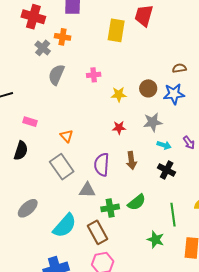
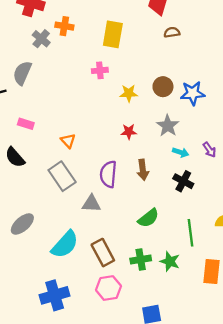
yellow rectangle: (116, 30) -> (113, 34), moved
brown semicircle: (179, 68) -> (172, 32), moved
gray semicircle: (56, 75) -> (22, 73), moved
gray star: (153, 122) -> (168, 126), turned -30
black semicircle: (21, 151) -> (15, 157), turned 120
green cross: (110, 208) -> (141, 259), moved

